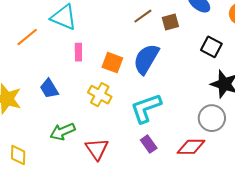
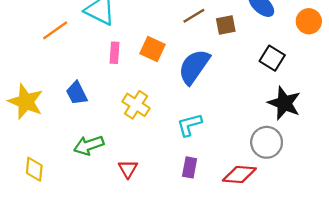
orange square: (112, 63) -> (152, 49), moved
cyan L-shape: (146, 108) -> (189, 125), size x0.7
purple rectangle: (149, 144) -> (190, 167), turned 42
red triangle: (97, 149) -> (128, 169), size x0.7

